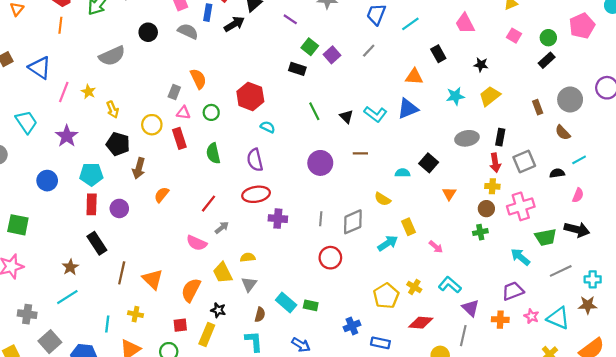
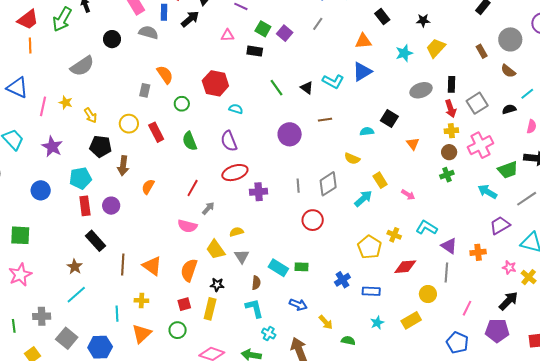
pink triangle: (183, 113) -> (227, 35), moved
purple trapezoid: (513, 291) -> (500, 225), moved
pink star: (531, 316) -> (509, 267), moved

